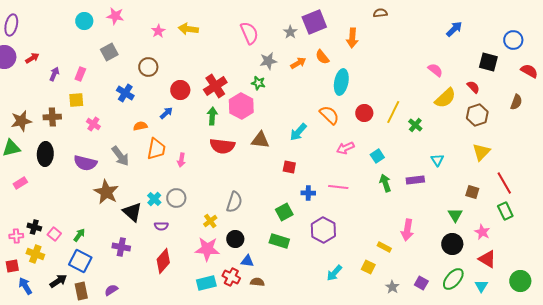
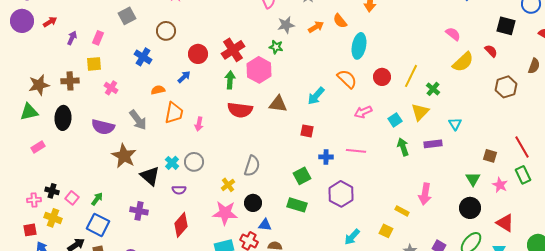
brown hexagon: (477, 115) -> (506, 87), moved
yellow triangle: (481, 152) -> (420, 112), moved
pink star: (482, 232) -> (500, 185), moved

